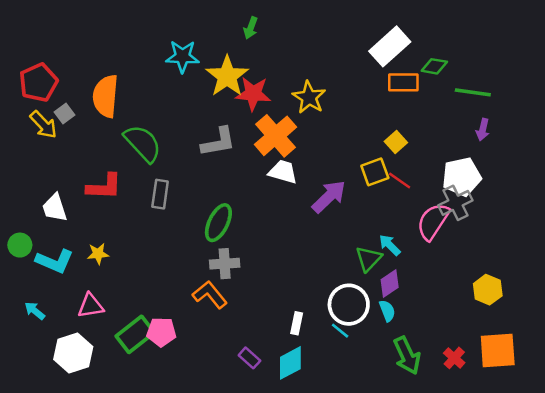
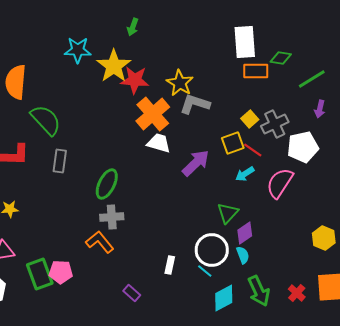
white rectangle: (390, 46) -> (245, 42), turned -52
green line: (473, 92) -> (312, 79), turned -40
gray L-shape: (218, 142) -> (195, 104), moved, turned -152
gray cross: (455, 203) -> (275, 124), moved
cyan arrow: (390, 245) -> (245, 174), moved, turned -78
green rectangle: (135, 334) -> (40, 274), turned -72
cyan diamond: (290, 363) -> (224, 298), moved

